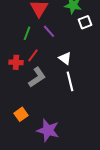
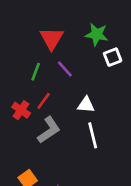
white triangle: (65, 58) -> (86, 105), turned -32
red cross: (16, 62) -> (21, 110), turned 32

